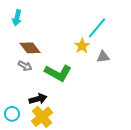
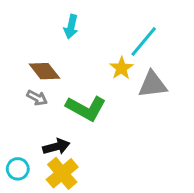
cyan arrow: (17, 18) -> (71, 27), moved
gray triangle: (103, 57) -> (153, 84), size x1.5

